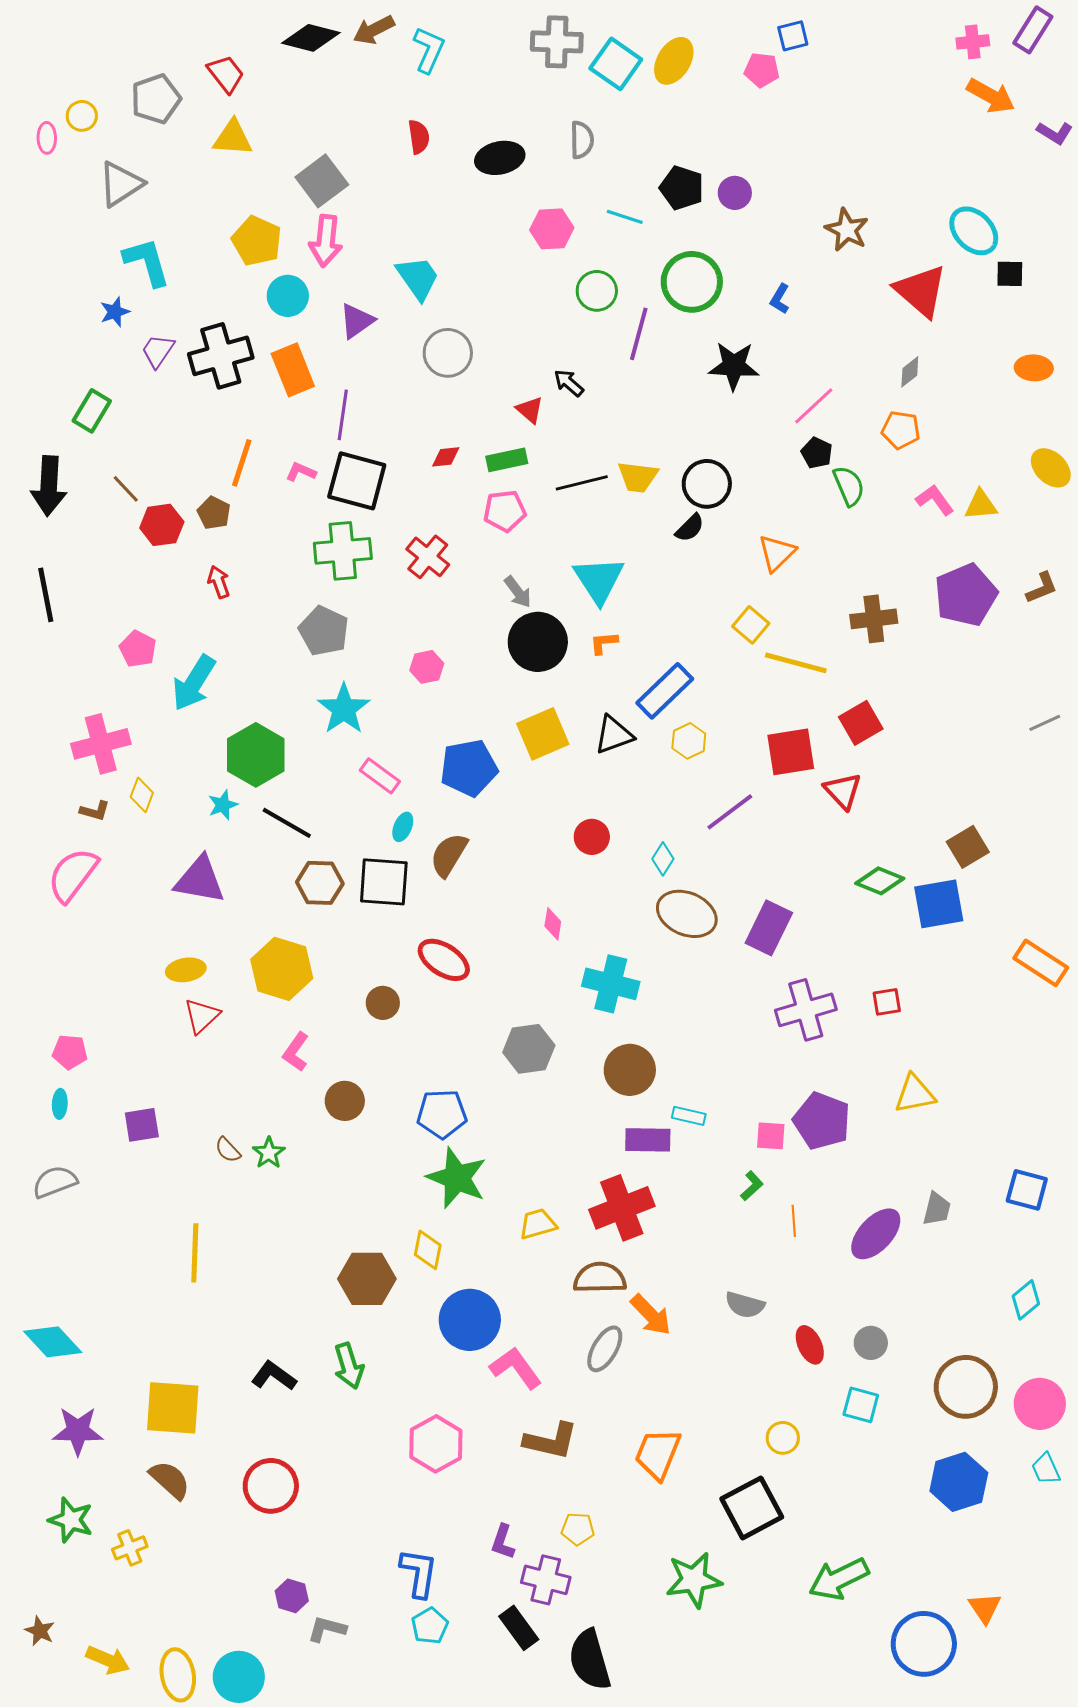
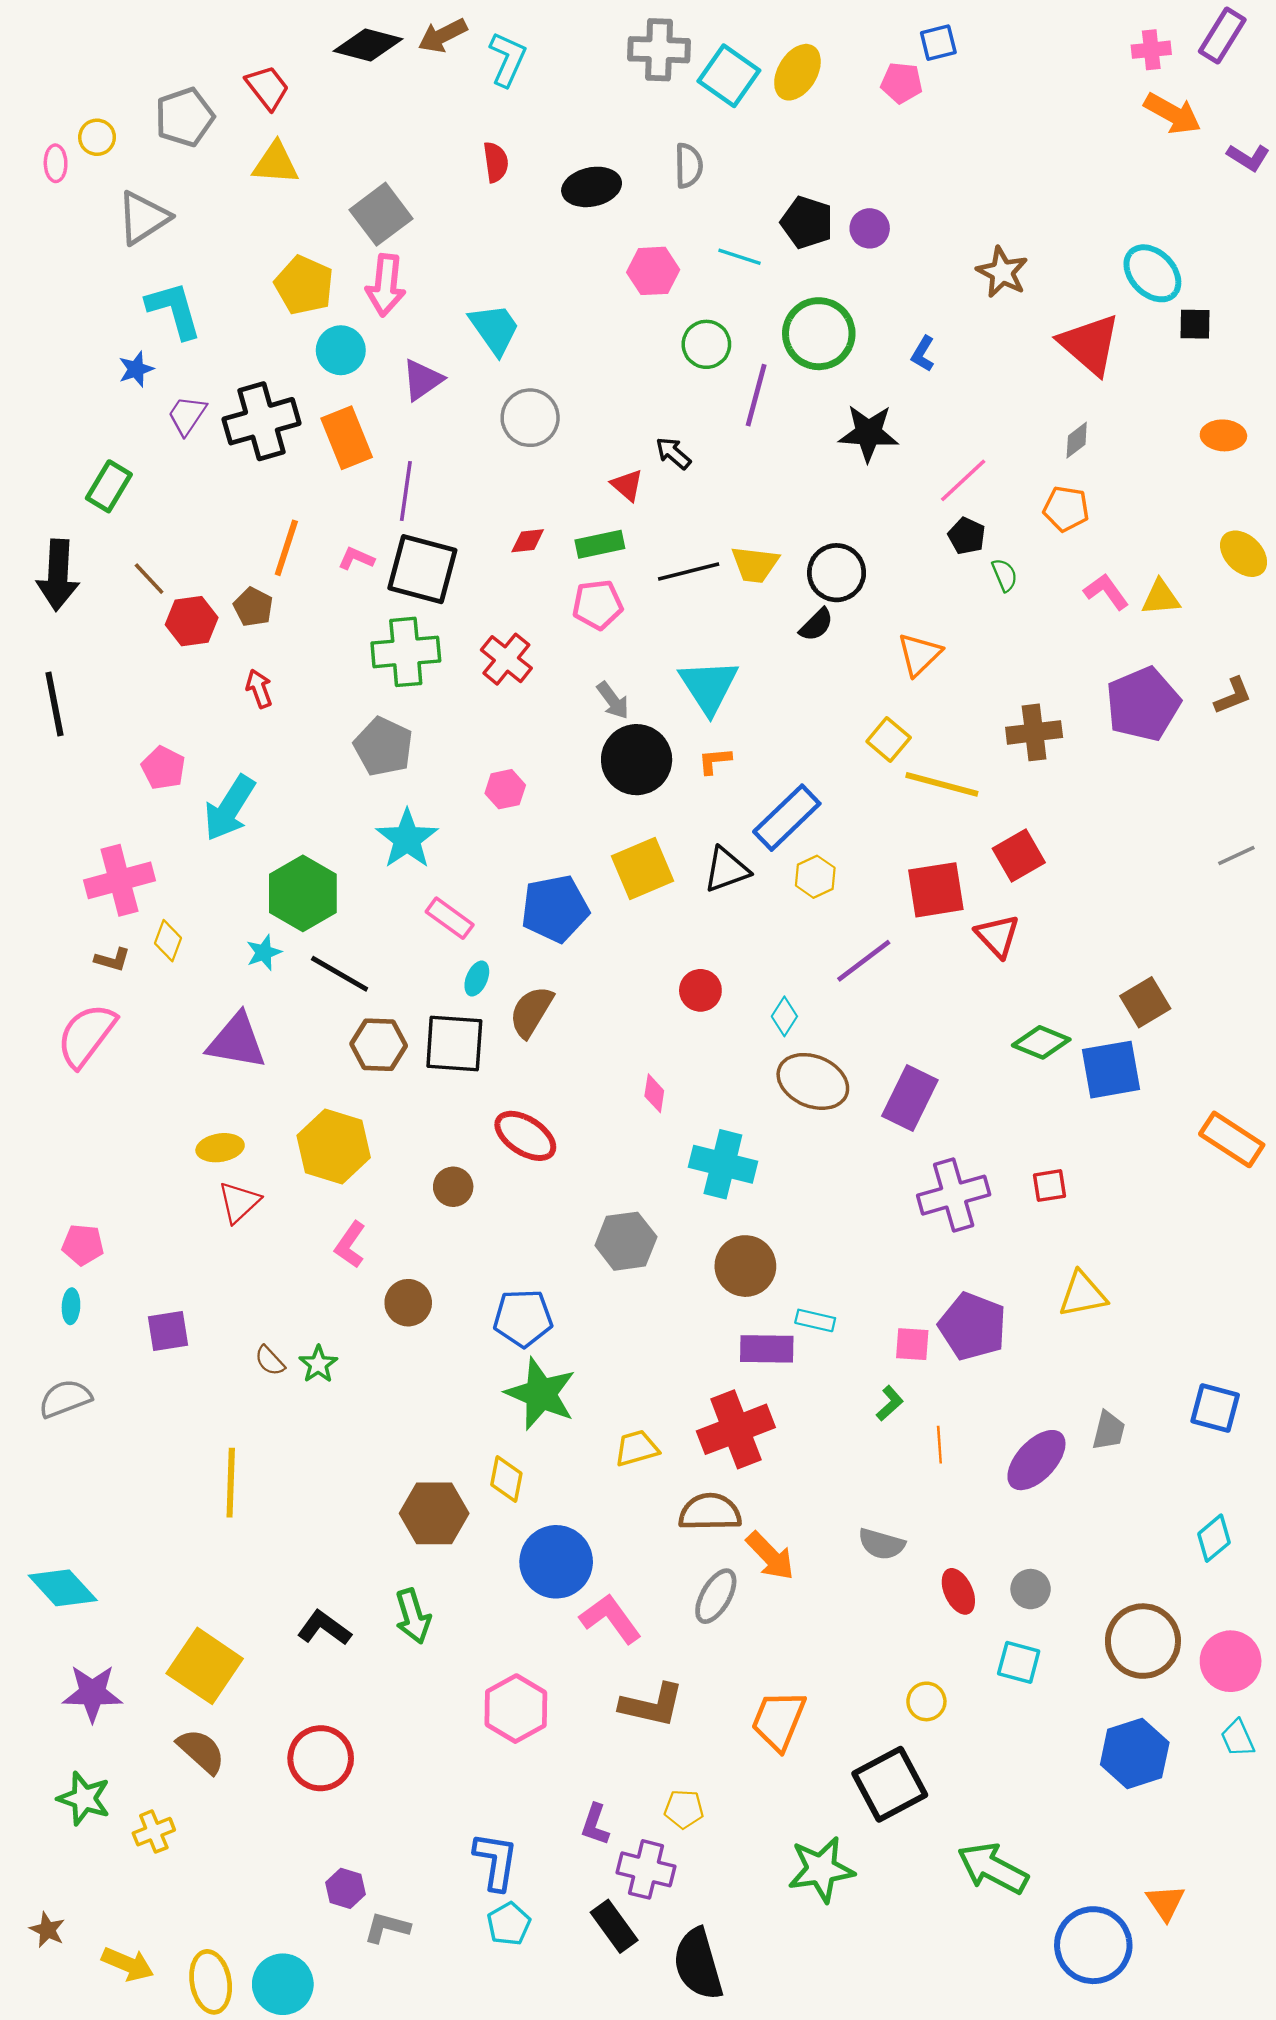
green semicircle: (849, 486) -> (1005, 575), size x0.7
yellow square: (173, 1408) -> (205, 1666), turned 30
green arrow: (839, 1579) -> (993, 1868), turned 54

